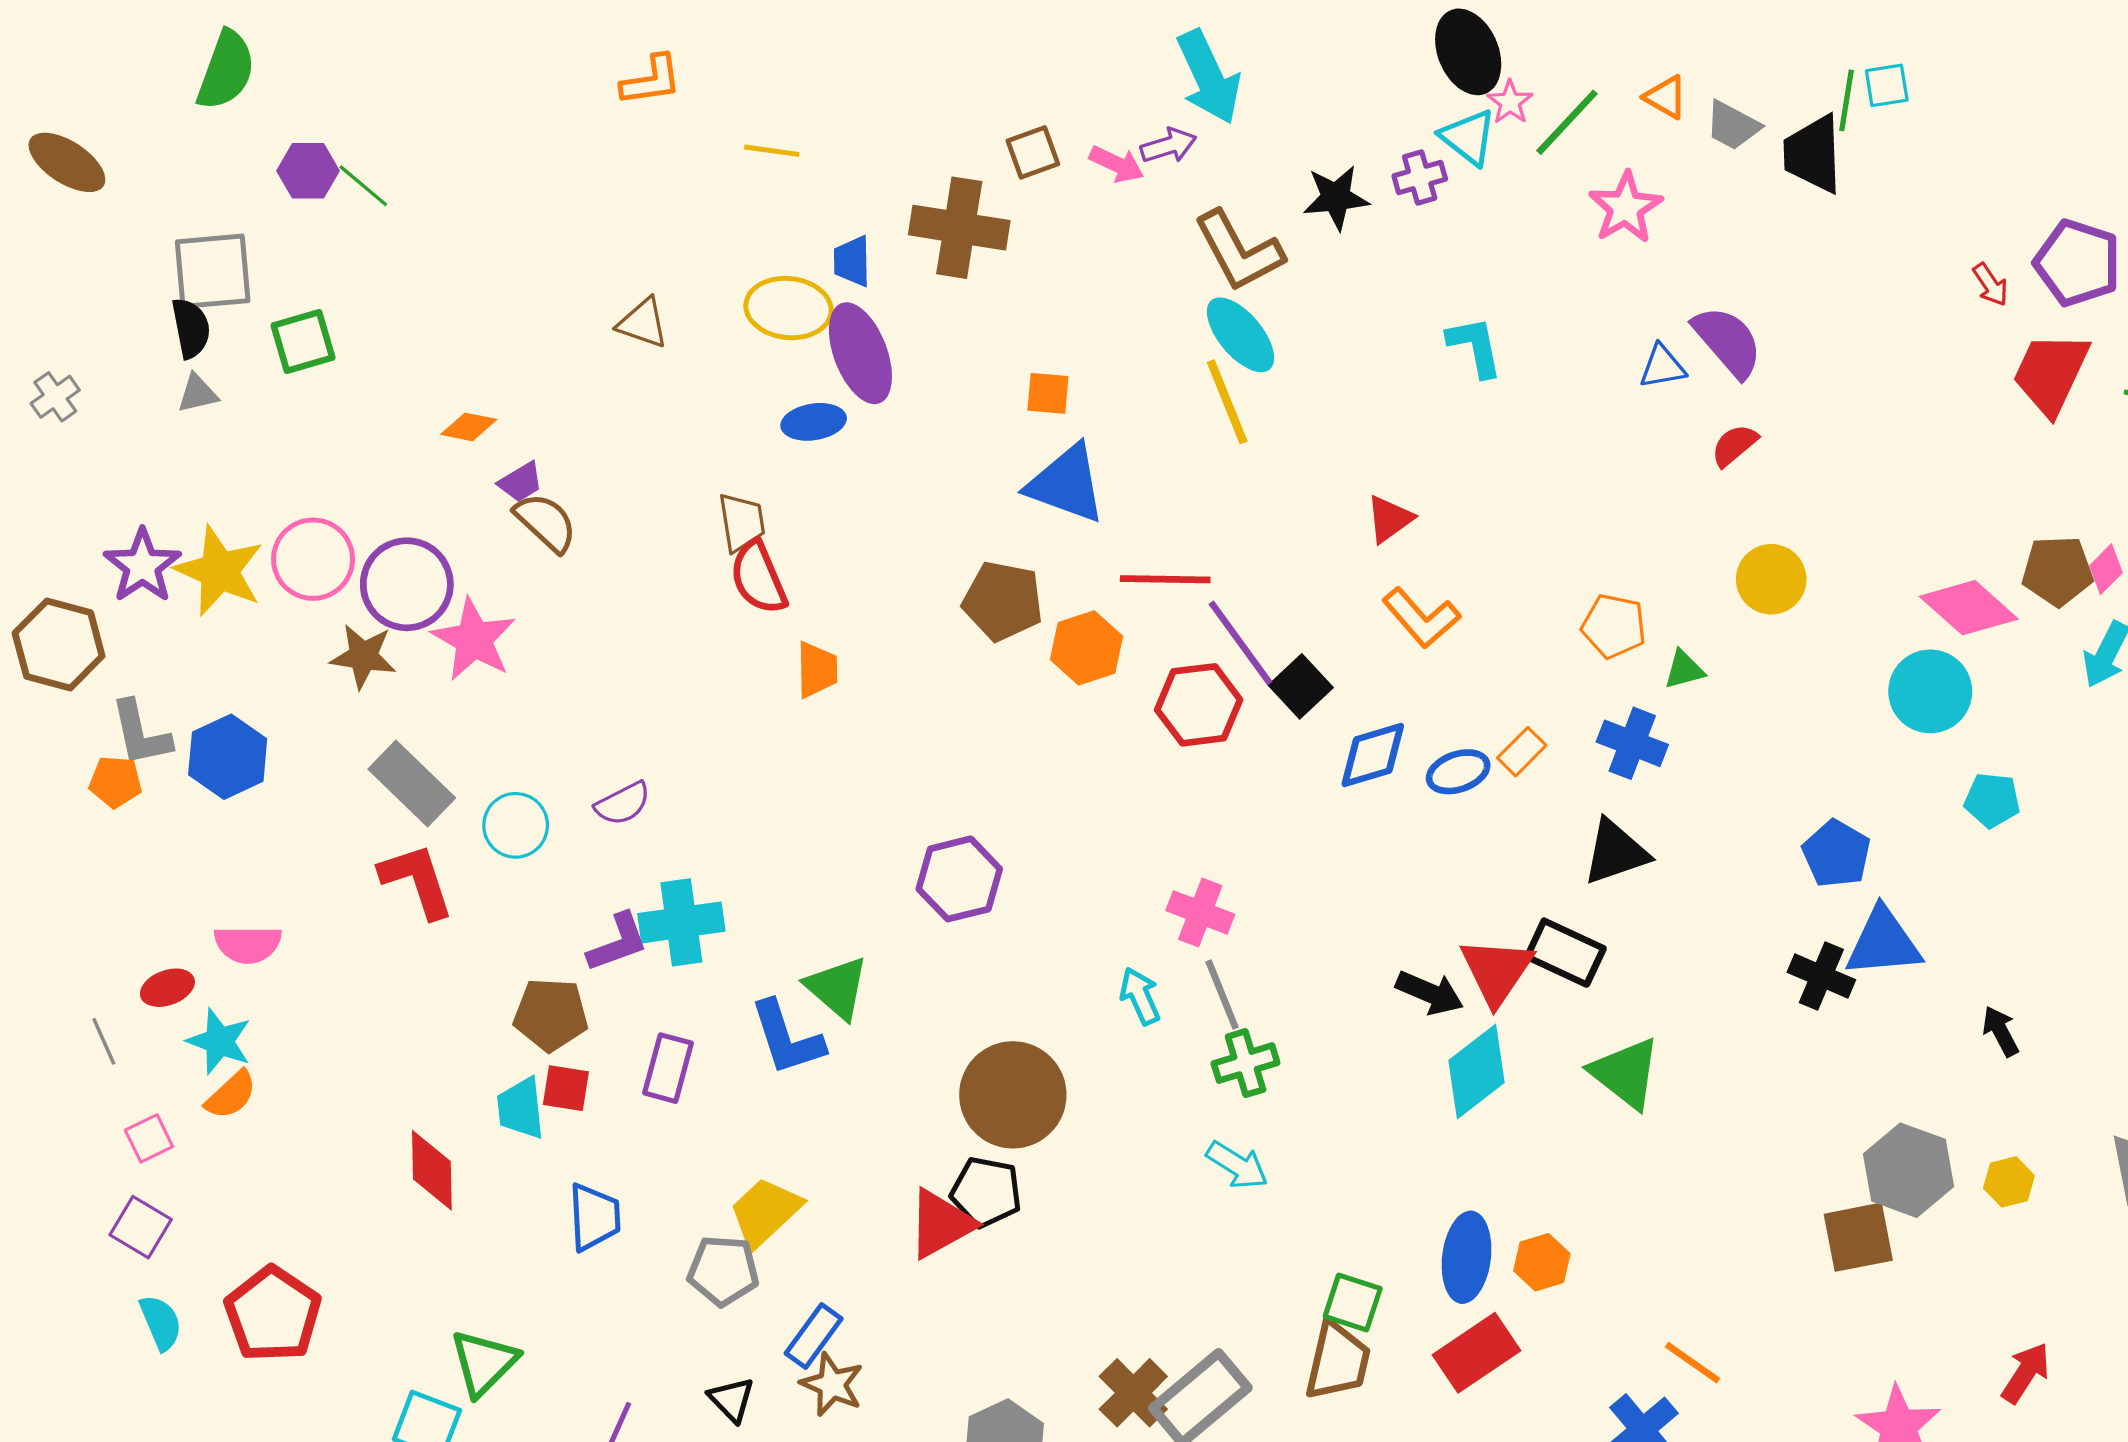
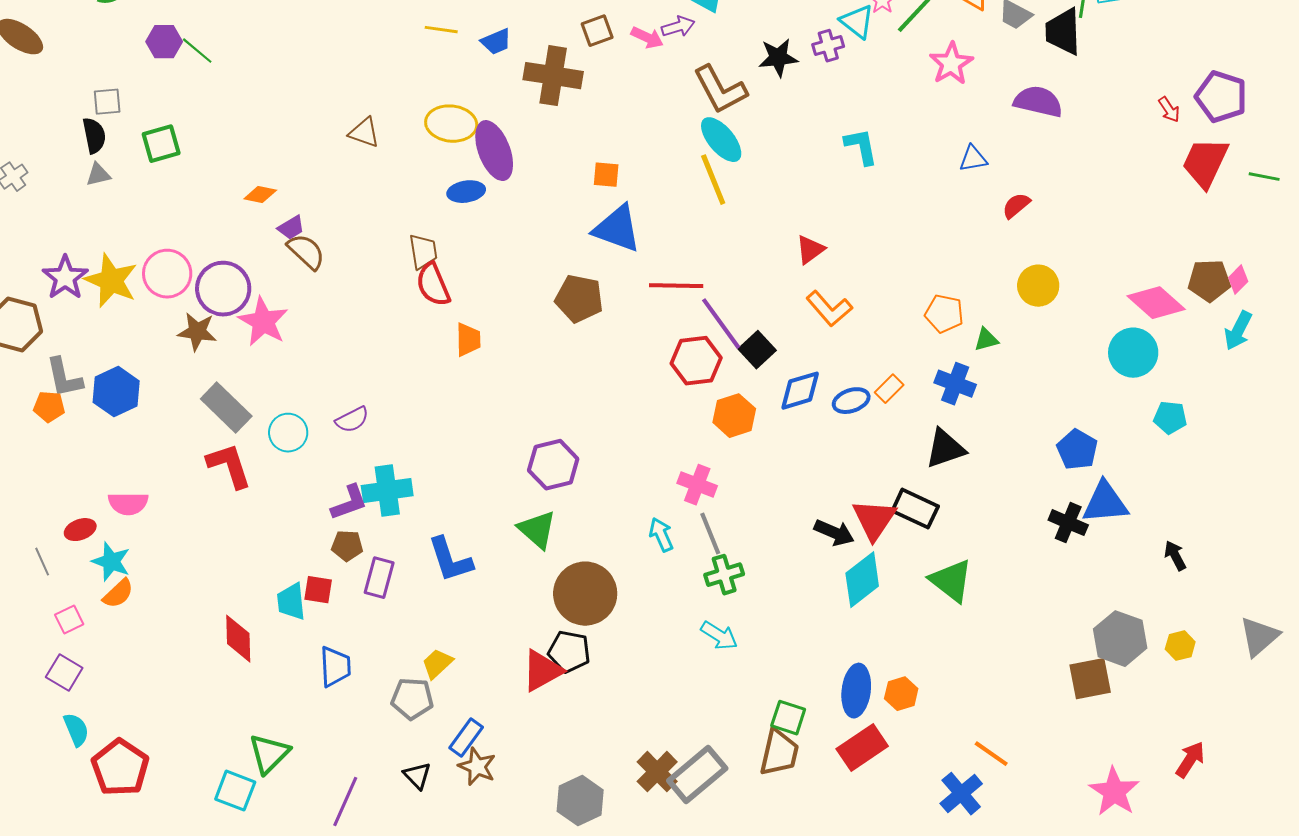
blue trapezoid: (852, 261) -> (496, 42), moved, turned -112
gray square: (213, 271) -> (107, 102), size x0.6
purple semicircle: (1728, 342) -> (1038, 102), moved, turned -36
orange hexagon: (1086, 648) -> (734, 416), moved
green triangle: (837, 988) -> (537, 530), moved
brown pentagon: (551, 1015) -> (347, 546), moved, size x0.7
yellow trapezoid: (765, 1212) -> (437, 664), size x0.7
red pentagon: (273, 1314) -> (120, 768), moved

